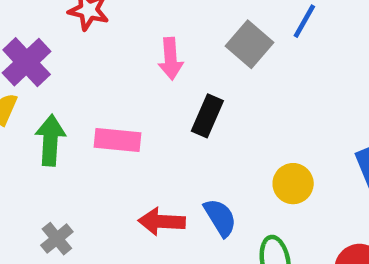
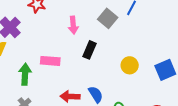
green arrow: (50, 140) -> (25, 74), moved
yellow circle: (293, 184) -> (130, 65), moved

